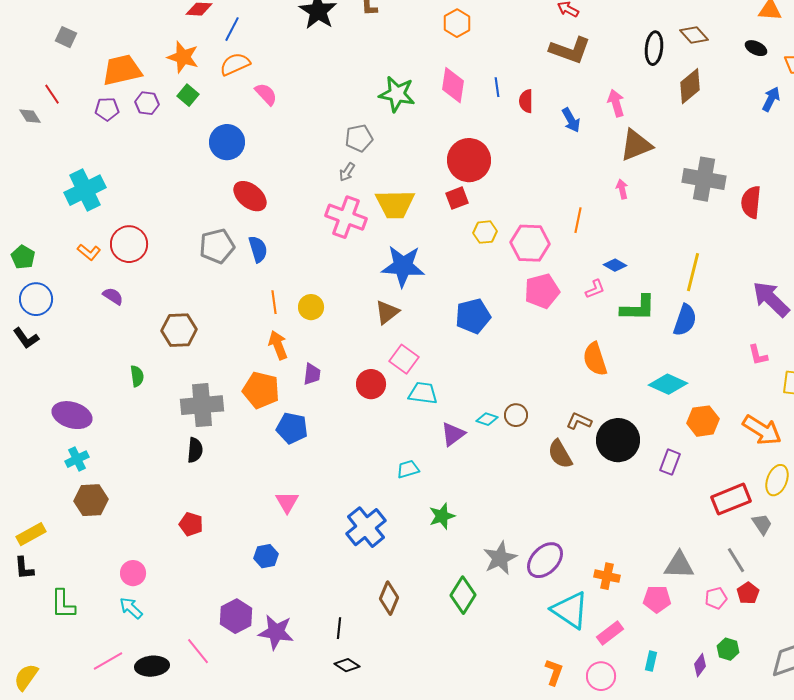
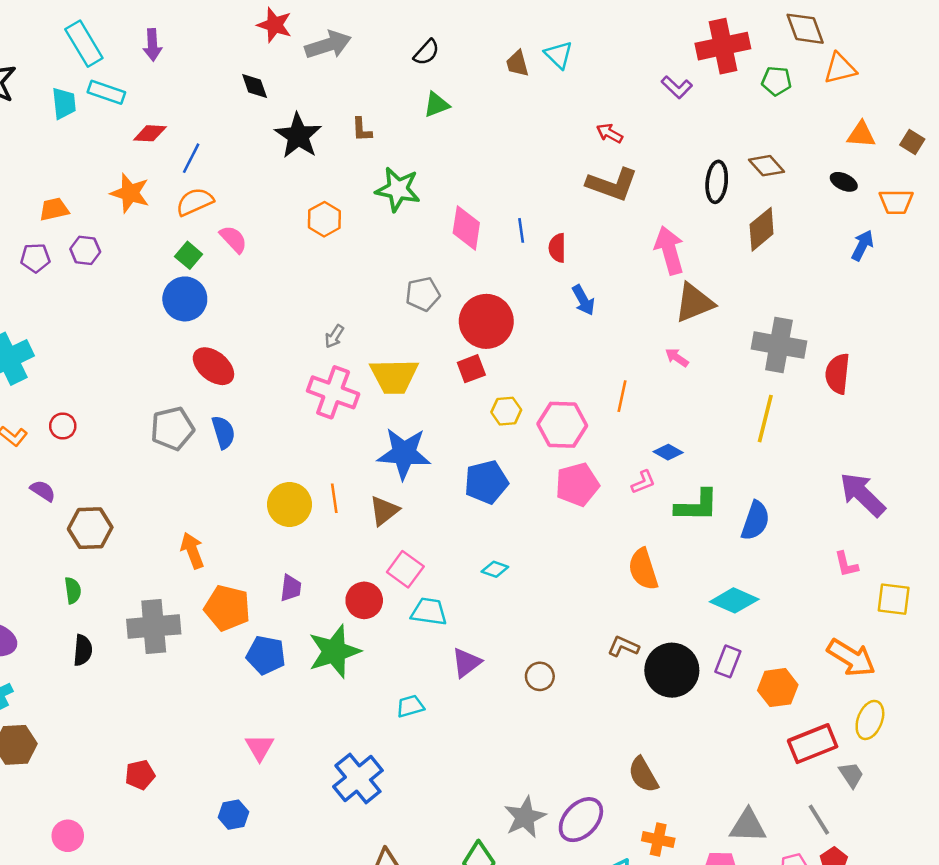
orange hexagon: (457, 23) -> (324, 219), moved
orange trapezoid: (122, 70) -> (54, 209), size x0.6
green star: (397, 94) -> (398, 189), moved
green square: (188, 95) -> (189, 255), moved
pink arrow: (616, 103) -> (669, 250), size x1.4
blue arrow: (571, 120) -> (583, 300), moved
gray pentagon: (359, 138) -> (423, 294), moved
pink arrow: (622, 189) -> (677, 357), turned -42
red circle: (129, 244) -> (63, 426), size x0.6
yellow line: (693, 272) -> (765, 419), moved
orange line: (274, 302) -> (334, 498), moved
yellow circle: (311, 307) -> (289, 504), size x1.4
blue pentagon: (473, 316) -> (486, 482), moved
brown hexagon: (179, 330) -> (90, 528), moved
orange arrow: (278, 345) -> (192, 551), moved
brown circle: (516, 415) -> (540, 676), moved
cyan diamond: (487, 419) -> (495, 569), moved
orange hexagon: (703, 421) -> (778, 688), moved
black semicircle: (195, 450) -> (83, 650), moved
brown semicircle: (560, 454) -> (643, 775), moved
purple rectangle: (670, 462) -> (728, 661), moved
green star: (442, 516) -> (334, 651), moved, size x1.6
red pentagon: (191, 524) -> (140, 775), turned -30

